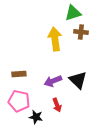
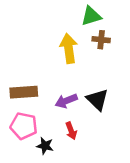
brown rectangle: (19, 74) -> (24, 92), size x1.5

